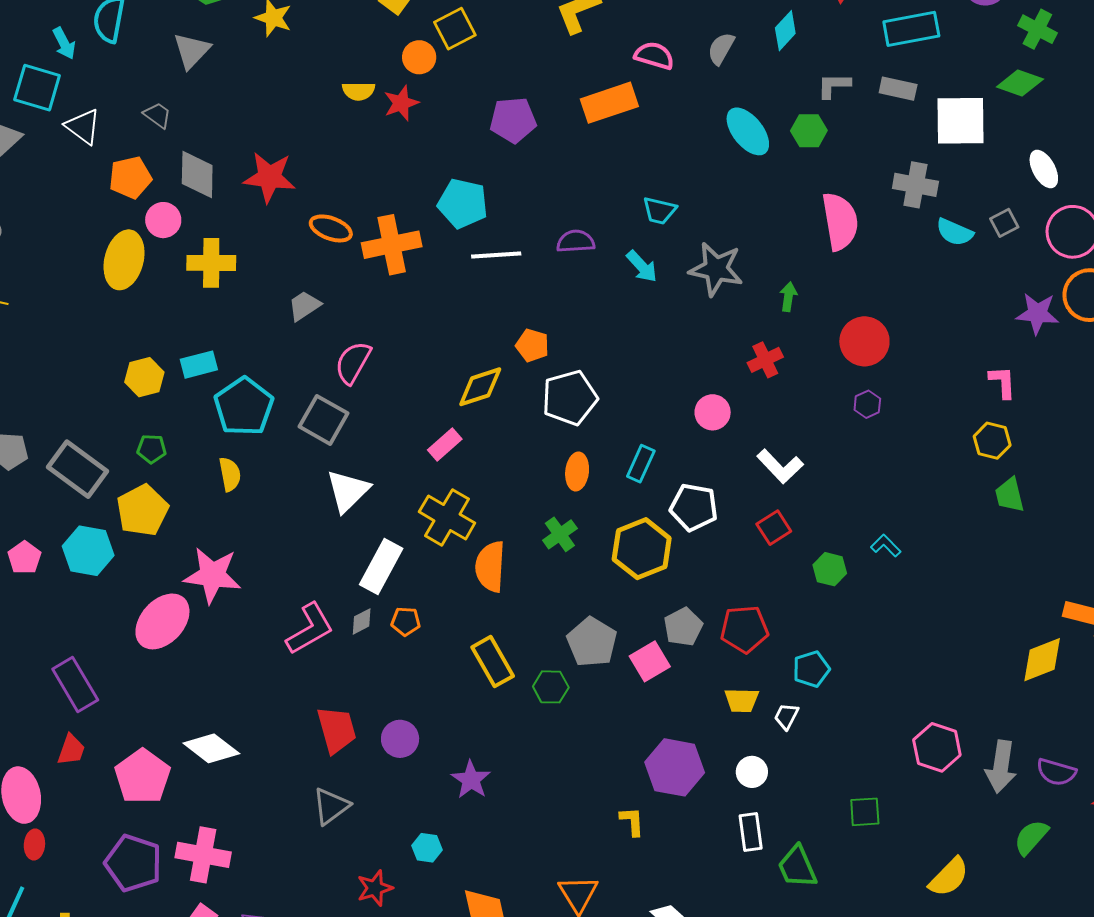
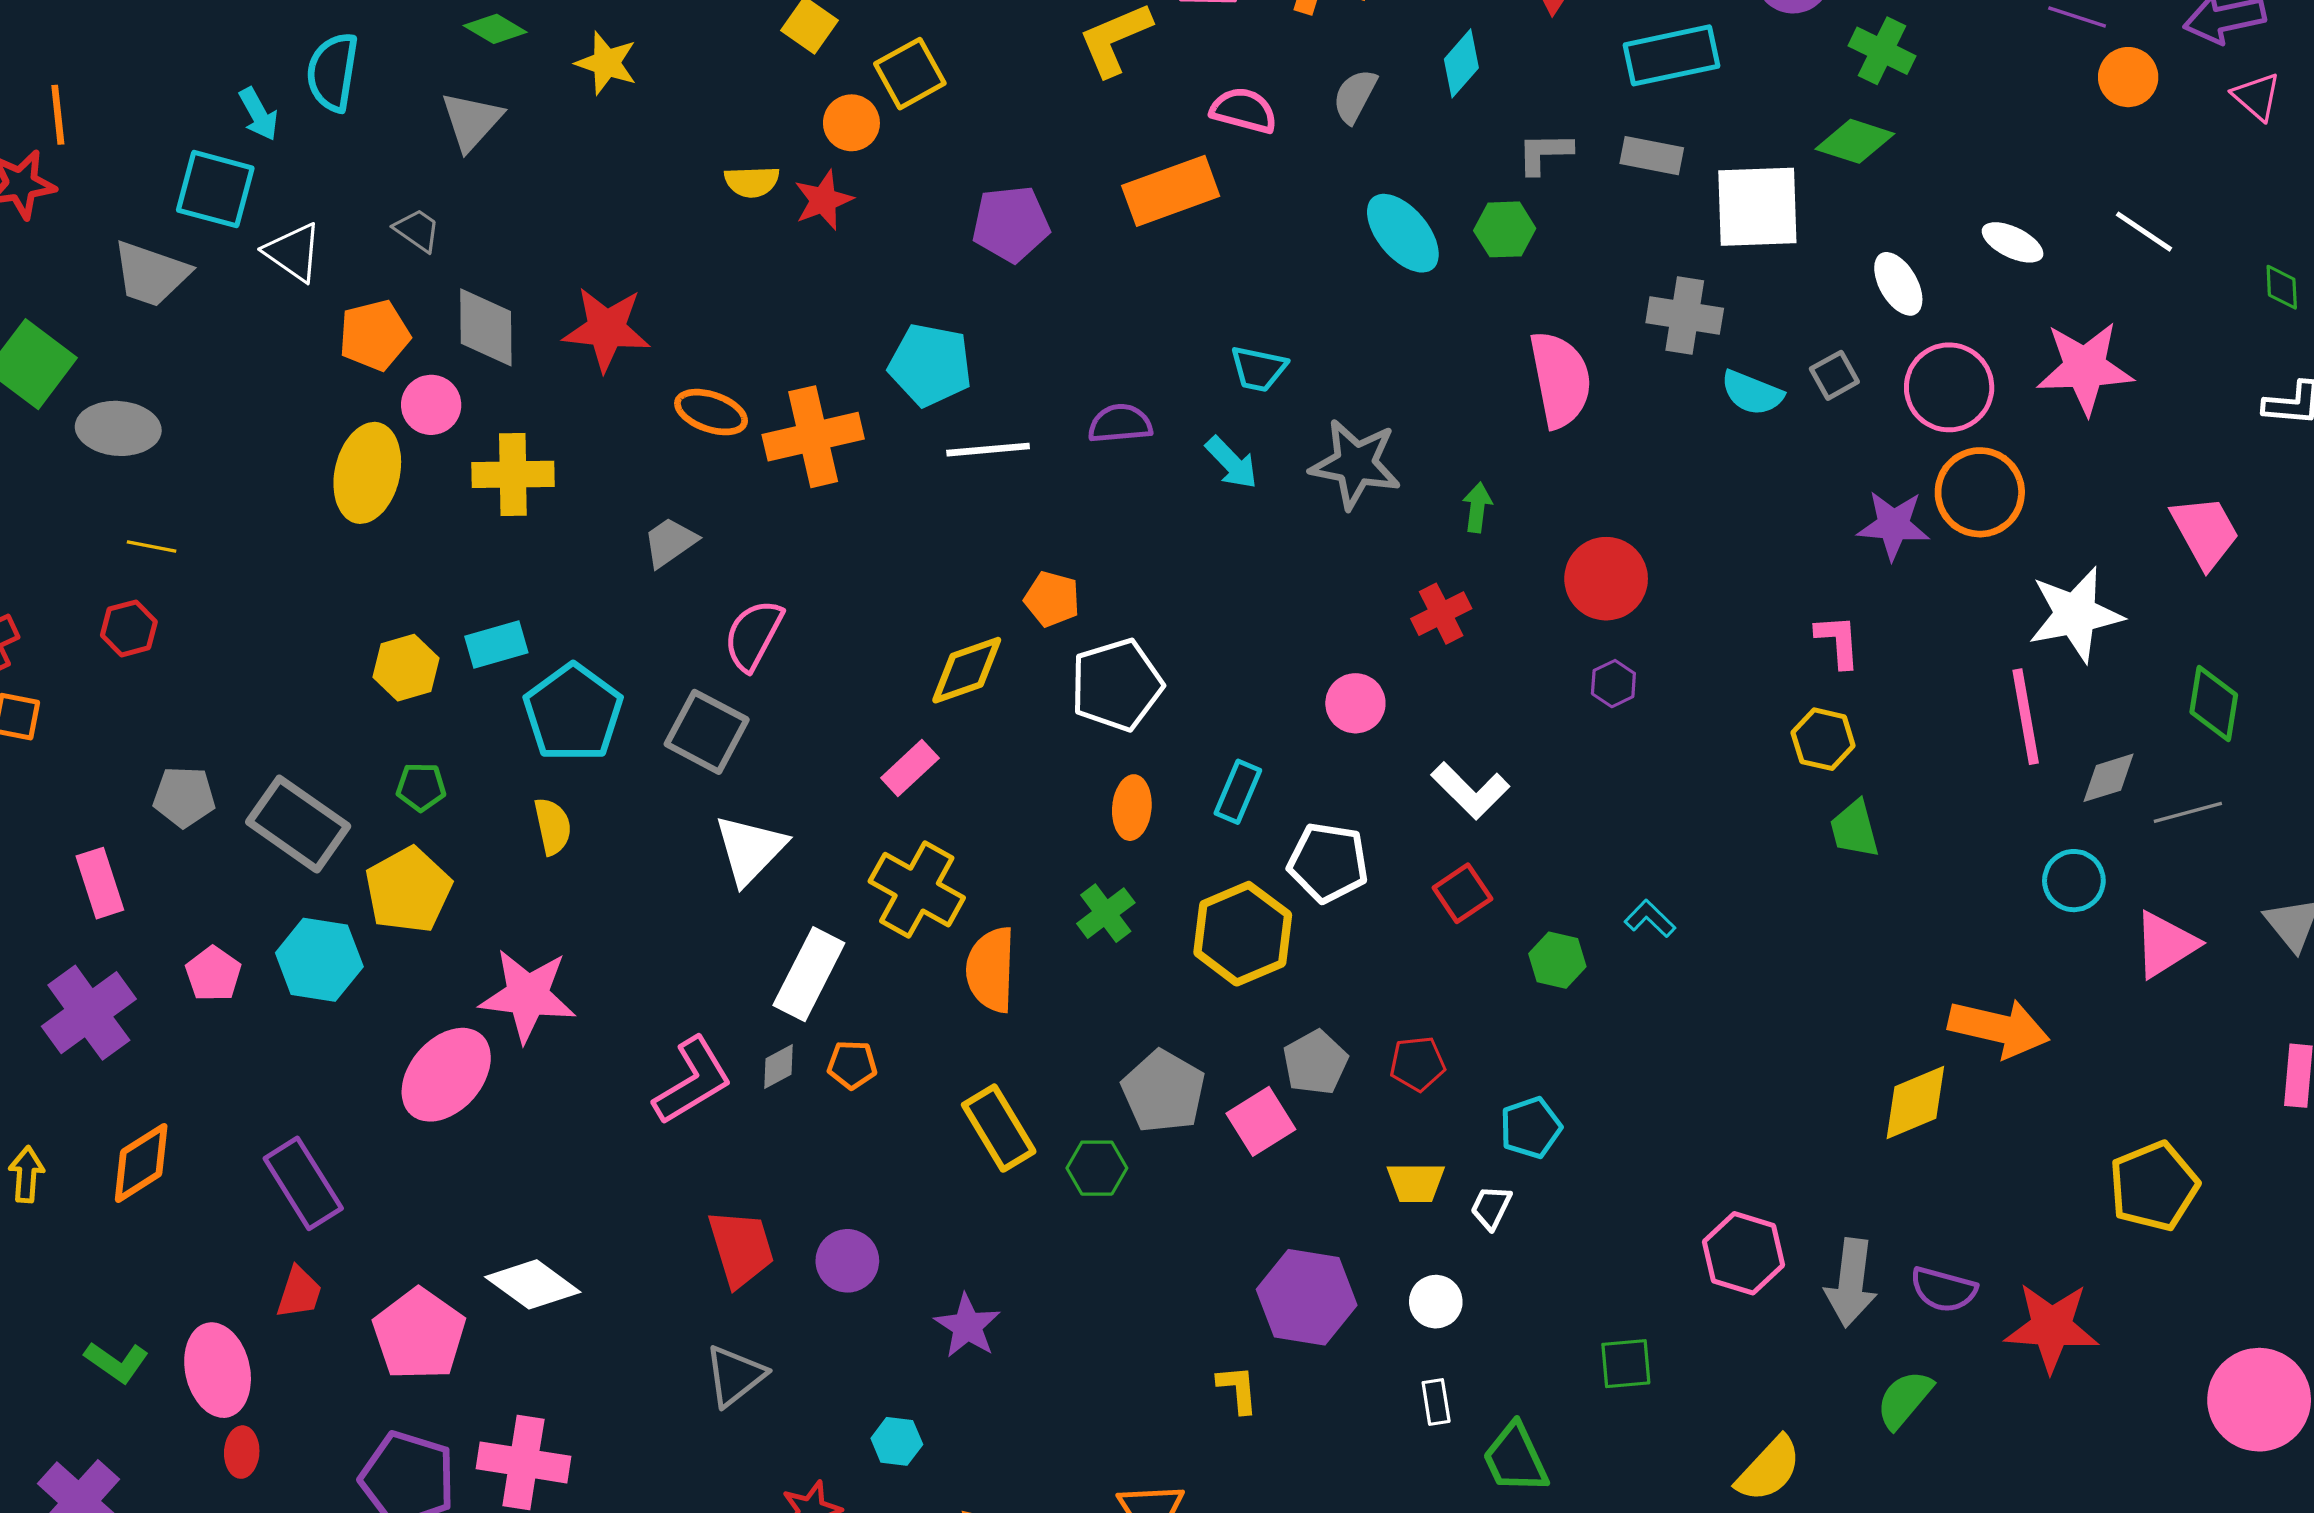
red pentagon: (744, 629) -> (1417, 1064), size x0.7
white rectangle: (751, 832) -> (1436, 1402), size x0.7

